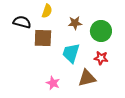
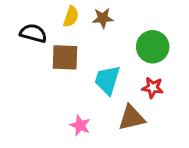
brown star: (75, 23) -> (103, 18), moved

